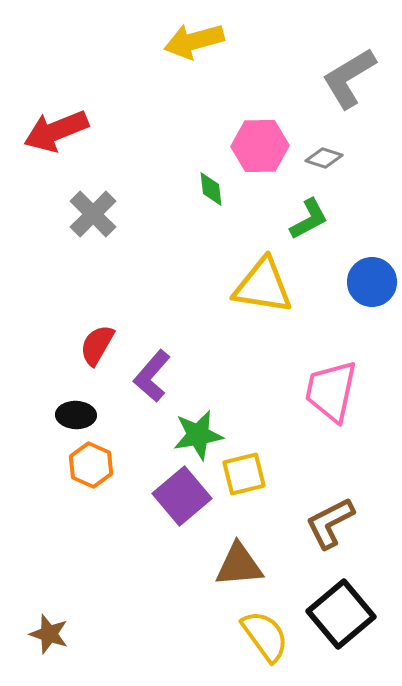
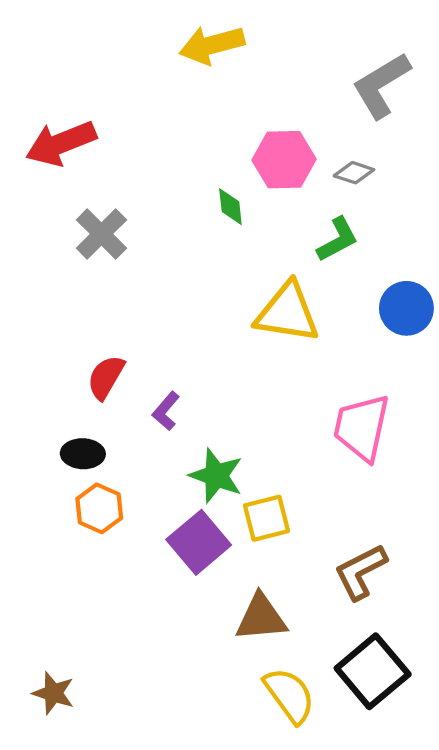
purple L-shape: (152, 376) -> (166, 411), size x0.7
green star: (198, 435) -> (216, 476), turned 30

